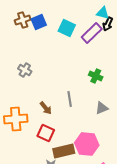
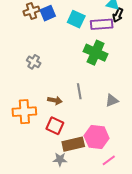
purple rectangle: (92, 33) -> (102, 24), turned 40
green cross: (96, 76) -> (96, 53), moved, size x1.6
brown arrow: (46, 108) -> (55, 100), turned -40

